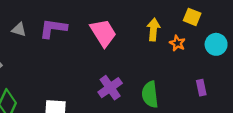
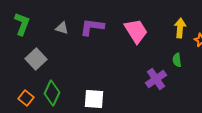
purple cross: (110, 88) -> (156, 79), moved
green semicircle: (150, 94) -> (177, 60), moved, size x0.6

